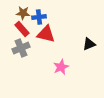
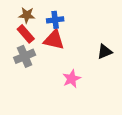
blue cross: (39, 17) -> (55, 20), moved

